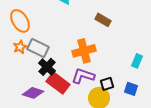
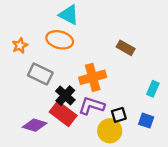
brown rectangle: (103, 20) -> (126, 48), moved
orange ellipse: (20, 21) -> (60, 40), moved, turned -45
orange star: (20, 47) -> (20, 45), moved
black cross: (47, 67) -> (65, 96), moved

